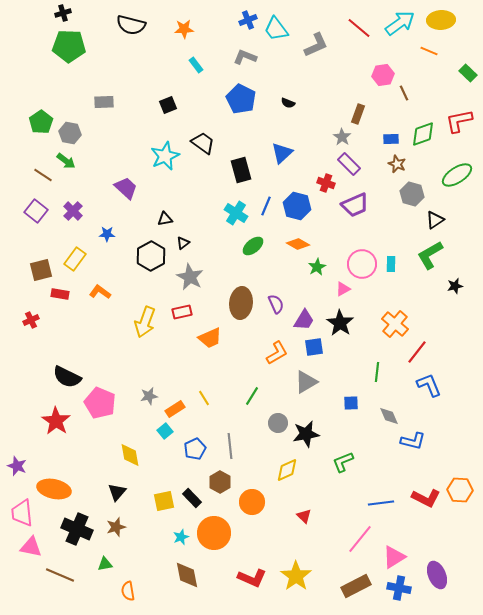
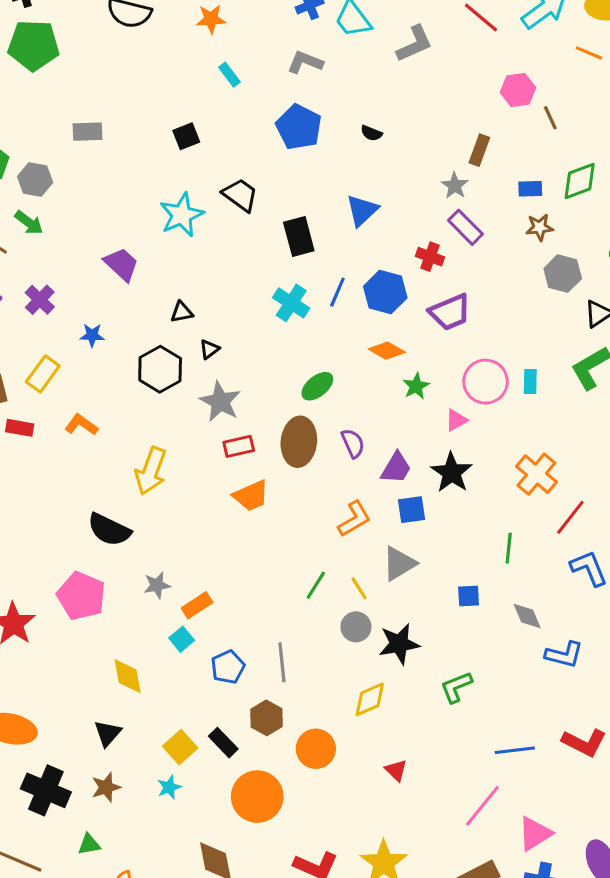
brown star: (397, 164) -> (540, 227), turned -30
purple trapezoid: (355, 205) -> (450, 312), moved
green ellipse: (253, 246) -> (317, 386), moved
red rectangle: (182, 312) -> (239, 446), moved
black semicircle: (67, 377) -> (109, 530), moved
yellow line: (204, 398) -> (359, 588), moved
yellow square: (164, 501) -> (180, 747), turned -30
cyan star: (181, 537) -> (169, 787), moved

